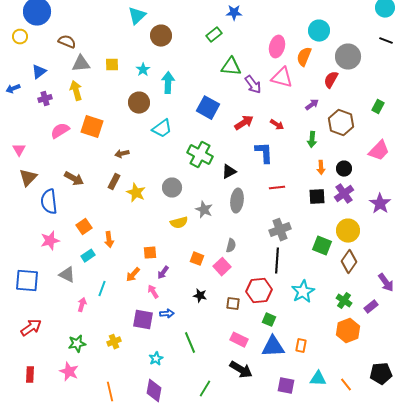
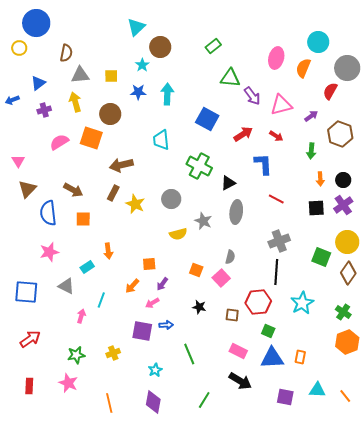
blue star: (234, 13) -> (138, 92), moved
brown semicircle: (67, 42) -> (66, 53), turned 78
cyan star: (143, 70) -> (142, 65), moved
pink triangle: (282, 78) -> (281, 105), moved, turned -30
brown circle: (139, 103) -> (110, 114), moved
cyan trapezoid: (162, 129) -> (161, 140), turned 120
brown arrow: (122, 154) -> (121, 165), size x1.6
red line: (277, 188) -> (276, 199), turned 35
orange square: (84, 227) -> (83, 219), moved, turned 35
pink arrow: (153, 292) -> (152, 303), turned -88

